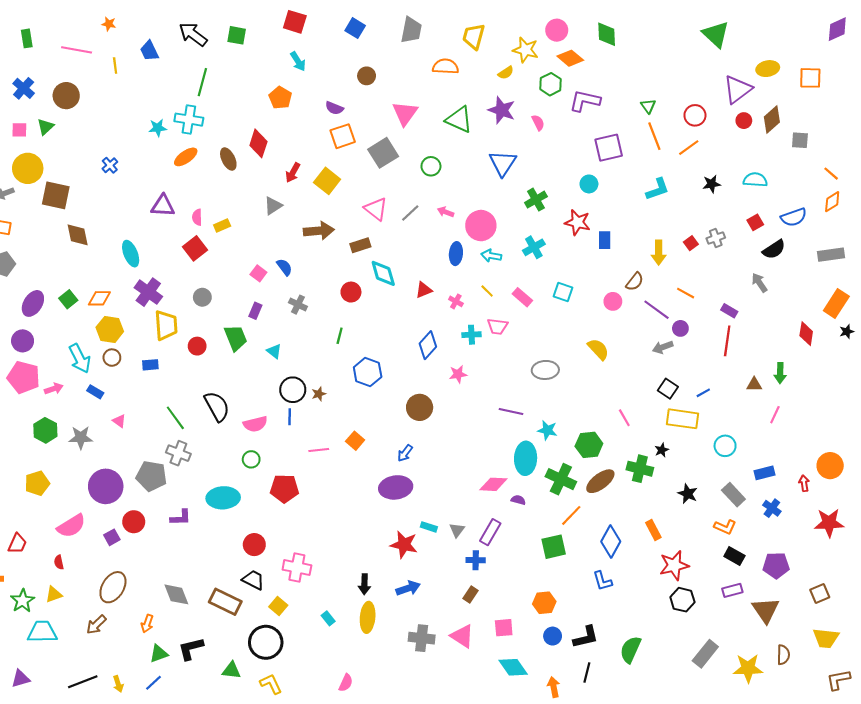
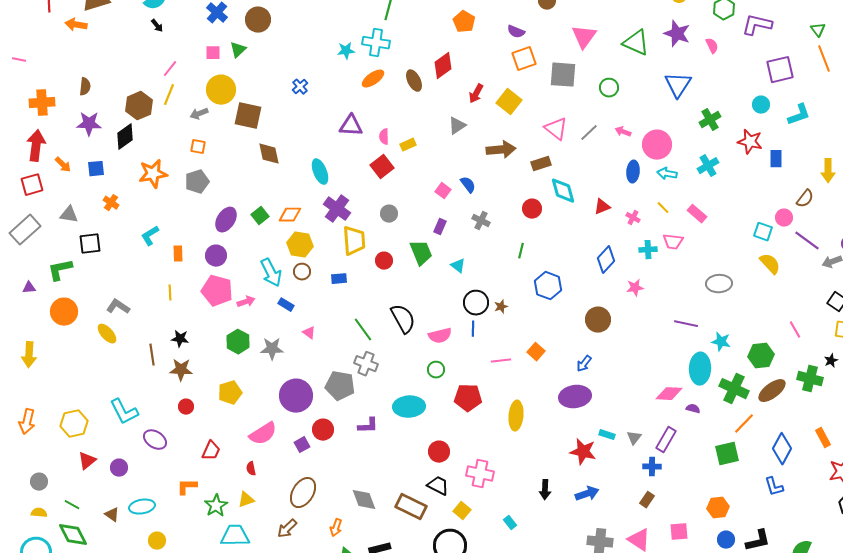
red diamond: (258, 143) -> (443, 66), turned 36
gray square: (383, 153) -> (563, 75), turned 36
cyan L-shape: (658, 189) -> (799, 115), moved
cyan square: (563, 292) -> (763, 232), moved
purple line: (657, 310) -> (807, 241), moved
yellow ellipse: (368, 617) -> (516, 416), moved

